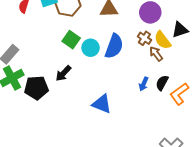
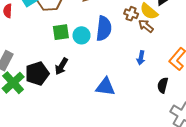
green square: (71, 40) -> (61, 32), turned -30
black semicircle: (162, 83) -> (163, 85), moved
black pentagon: (36, 88) -> (37, 74), moved

